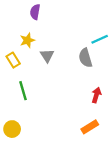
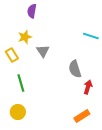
cyan line: (100, 39) -> (91, 36), turned 42
gray semicircle: (85, 58) -> (75, 69), moved
yellow circle: (12, 129) -> (18, 112), moved

